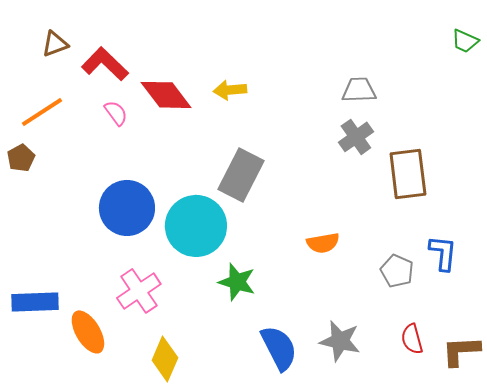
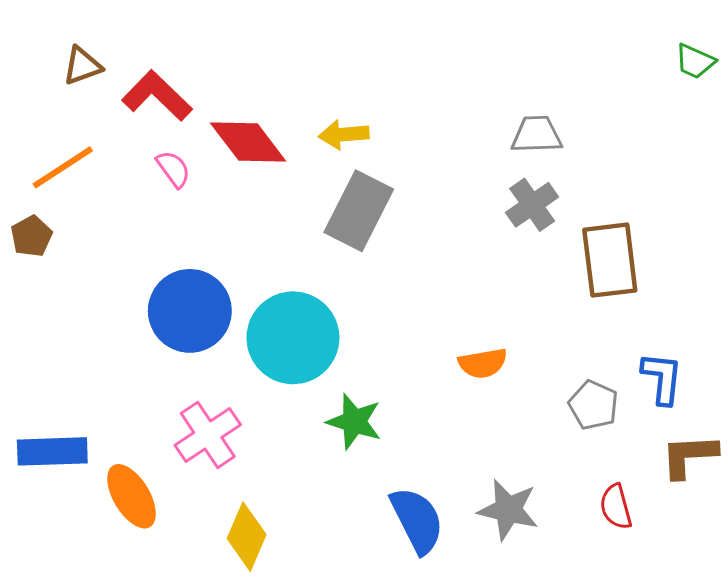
gray rectangle: (241, 175) -> (359, 211), moved
brown L-shape: (461, 351) -> (689, 456), moved

